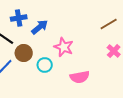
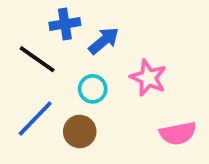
brown circle: (24, 53) -> (80, 131), moved
cyan circle: (45, 65) -> (93, 89), moved

